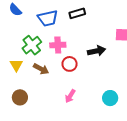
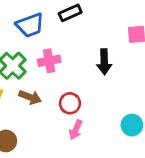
black arrow: (97, 51) -> (104, 62), turned 108
red circle: (70, 64) -> (70, 103), moved

